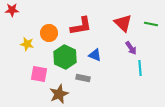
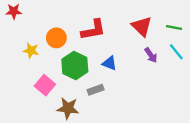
cyan line: (140, 68) -> (176, 52), moved, turned -35
pink square: (39, 74) -> (45, 85), turned 30
gray rectangle: (83, 78) -> (96, 90), turned -32
brown star: (59, 94) -> (68, 108), turned 30

